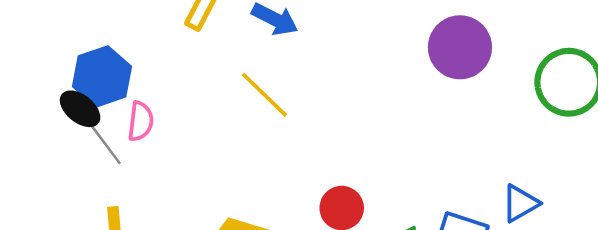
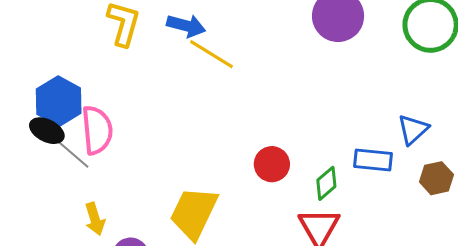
yellow line: (265, 95) -> (211, 54), moved
pink semicircle: (141, 121) -> (97, 130), size x1.5

